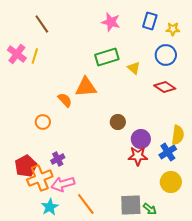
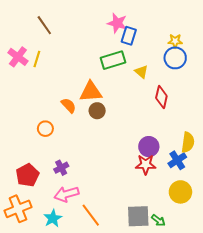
blue rectangle: (150, 21) -> (129, 36), moved
yellow star: (173, 29) -> (175, 41), moved
red diamond: (165, 87) -> (161, 97), moved, turned 70
brown circle: (118, 122) -> (97, 111), moved
orange cross: (40, 178) -> (18, 209), moved

